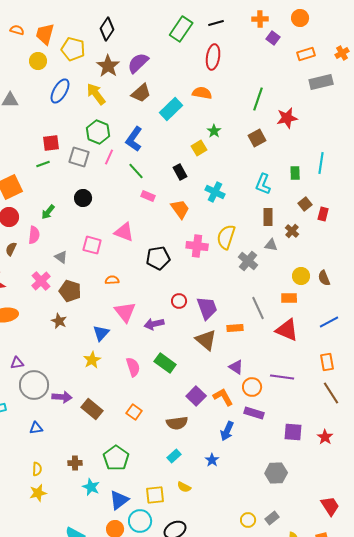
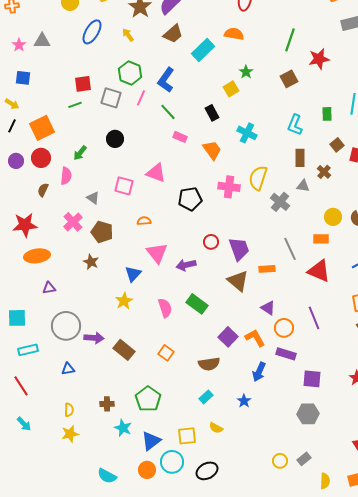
yellow arrow: (96, 94) -> (128, 35), size x0.6
purple triangle: (17, 363) -> (49, 288), moved
purple line: (282, 377) -> (314, 318), turned 60
purple square: (293, 432) -> (312, 379), moved

